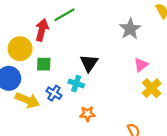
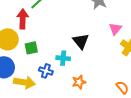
black triangle: (89, 63) -> (81, 41), moved

